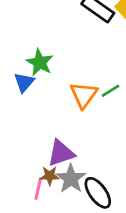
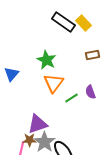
green star: (40, 62) -> (46, 60), moved
green line: (111, 91) -> (71, 98), moved

